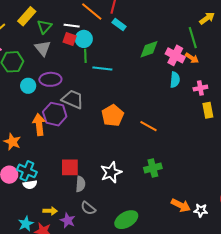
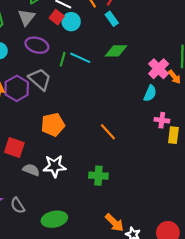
green diamond: (149, 49) -> (116, 51), moved
green line: (85, 56) -> (63, 59), moved
purple ellipse: (50, 79) -> (37, 45), moved
pink cross: (200, 88) -> (162, 120), moved
orange pentagon: (113, 115) -> (53, 125), moved
gray semicircle: (80, 184) -> (31, 170), moved, turned -91
gray semicircle: (88, 208) -> (18, 205), moved

